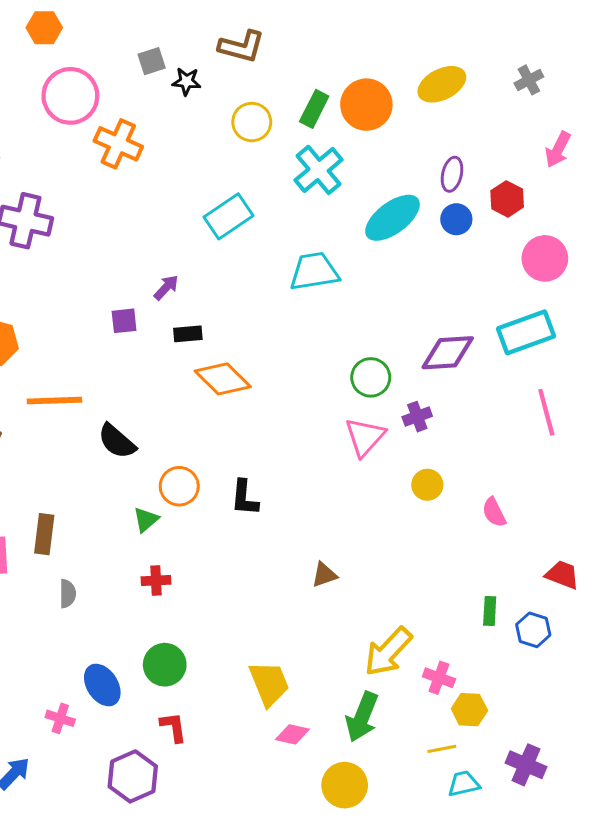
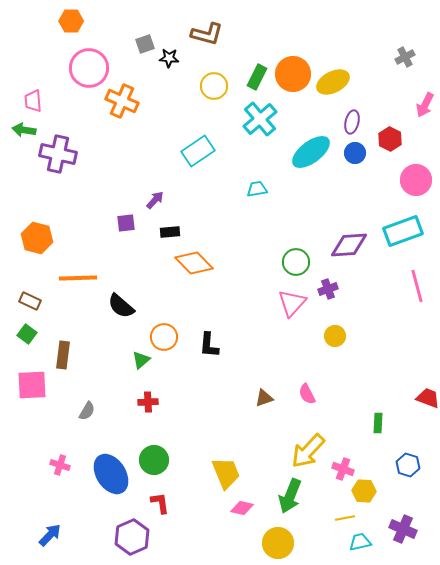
yellow ellipse: (442, 84) -> (333, 82), moved
cyan trapezoid: (314, 271) -> (257, 189), size x0.6
pink semicircle: (494, 512) -> (307, 394), moved
brown rectangle: (44, 534) -> (63, 355), moved
gray semicircle: (67, 594) -> (87, 411), turned 30
blue hexagon: (533, 630) -> (408, 465), moved
blue ellipse: (102, 685) -> (111, 474), size x1.4
pink cross: (60, 718) -> (60, 465), moved

